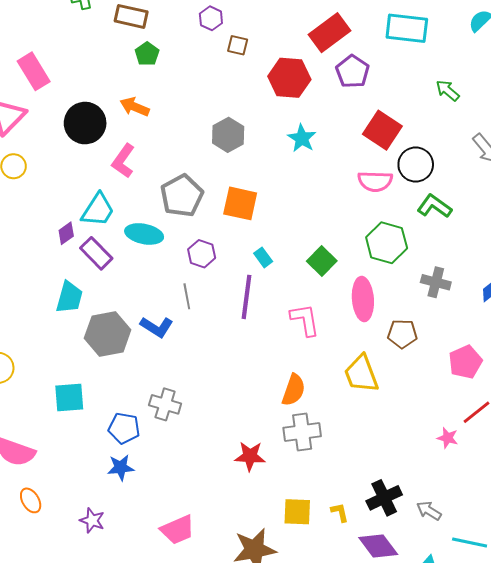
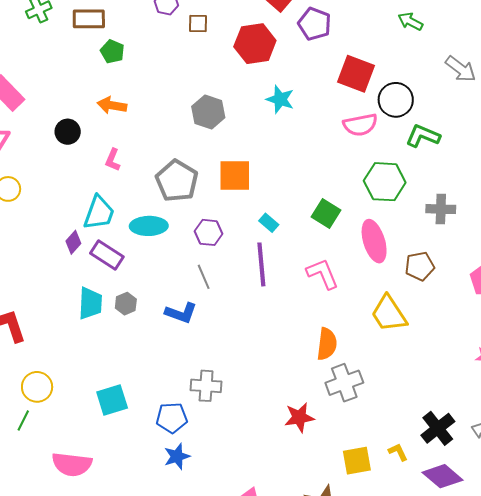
black circle: (85, 123) -> (68, 132), size x0.6
pink L-shape: (123, 161) -> (113, 160), size x0.7
gray hexagon: (108, 334) -> (126, 304), moved, size x0.5

